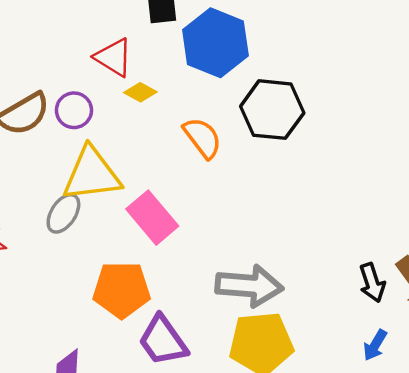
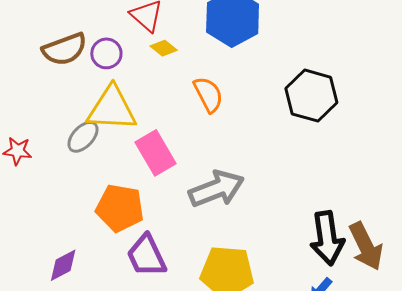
black hexagon: (272, 110) -> (311, 96), moved
black arrow: (372, 283) -> (327, 238), size x1.6
gray arrow: (249, 286) -> (216, 189), moved, turned -36

